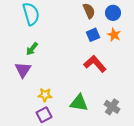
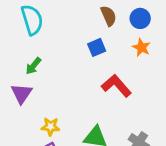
blue square: (93, 35) -> (97, 47), moved

